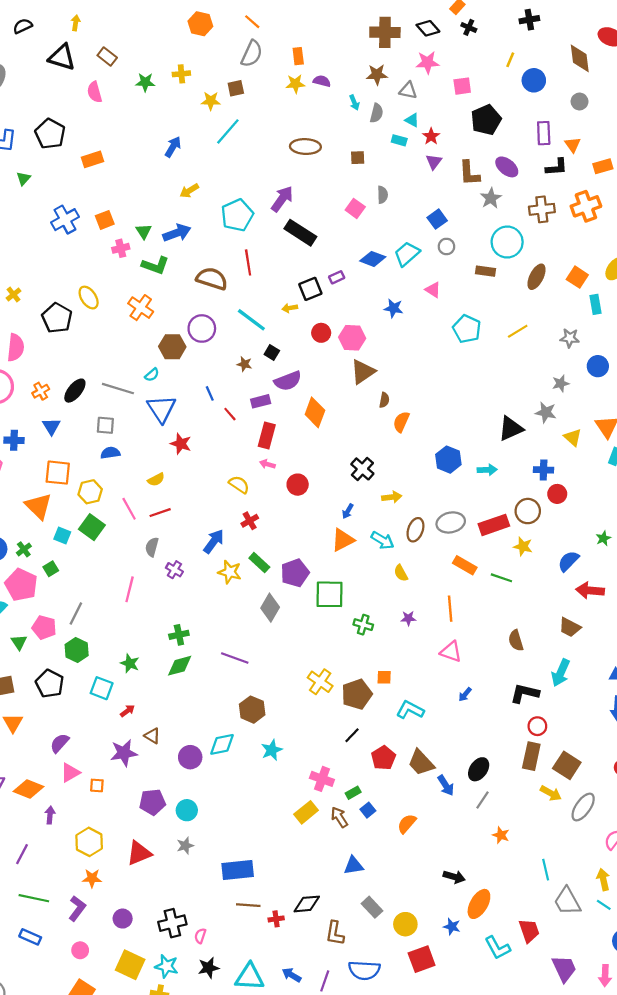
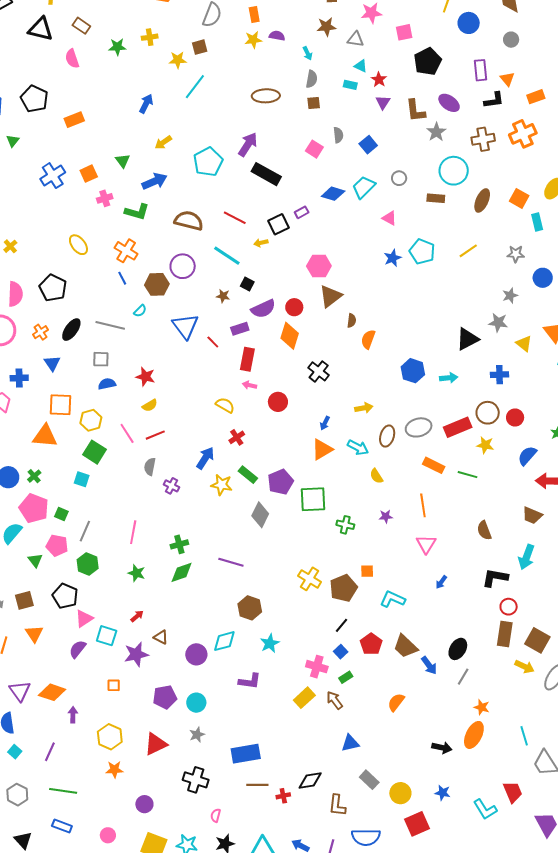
gray semicircle: (377, 113) -> (312, 79), moved
blue square: (437, 219) -> (368, 145), moved
green triangle: (144, 231) -> (123, 161), moved
red line: (248, 262) -> (235, 218), moved, turned -50
blue star: (394, 308) -> (393, 258), moved, turned -30
black pentagon: (57, 318) -> (53, 288), moved
red circle: (321, 333) -> (294, 307), moved
blue line: (210, 393) -> (122, 278), moved
blue triangle: (161, 409) -> (185, 326), moved
red star: (181, 444) -> (145, 377), moved
black cross: (362, 469) -> (319, 371), moved
red circle: (557, 494) -> (515, 417), moved
orange triangle: (38, 506) -> (45, 436), turned -36
cyan square: (62, 535) -> (82, 479), moved
green square: (51, 569) -> (61, 514), moved, turned -32
pink line: (130, 589) -> (133, 532), moved
pink triangle: (451, 652) -> (426, 544), turned 45
cyan square: (102, 688) -> (107, 636), moved
pink triangle: (70, 773) -> (84, 618), moved
blue square: (368, 810) -> (341, 652), moved
orange ellipse: (479, 904) -> (474, 735), moved
purple L-shape: (77, 908) -> (250, 681), moved, turned 65
black cross: (172, 923) -> (196, 780), moved, turned 35

